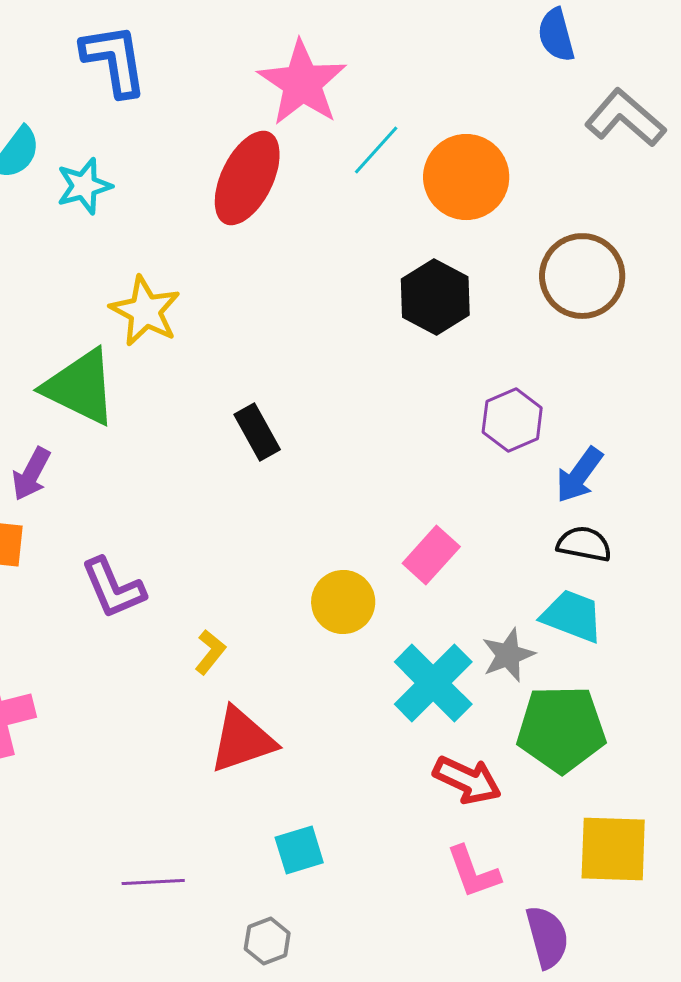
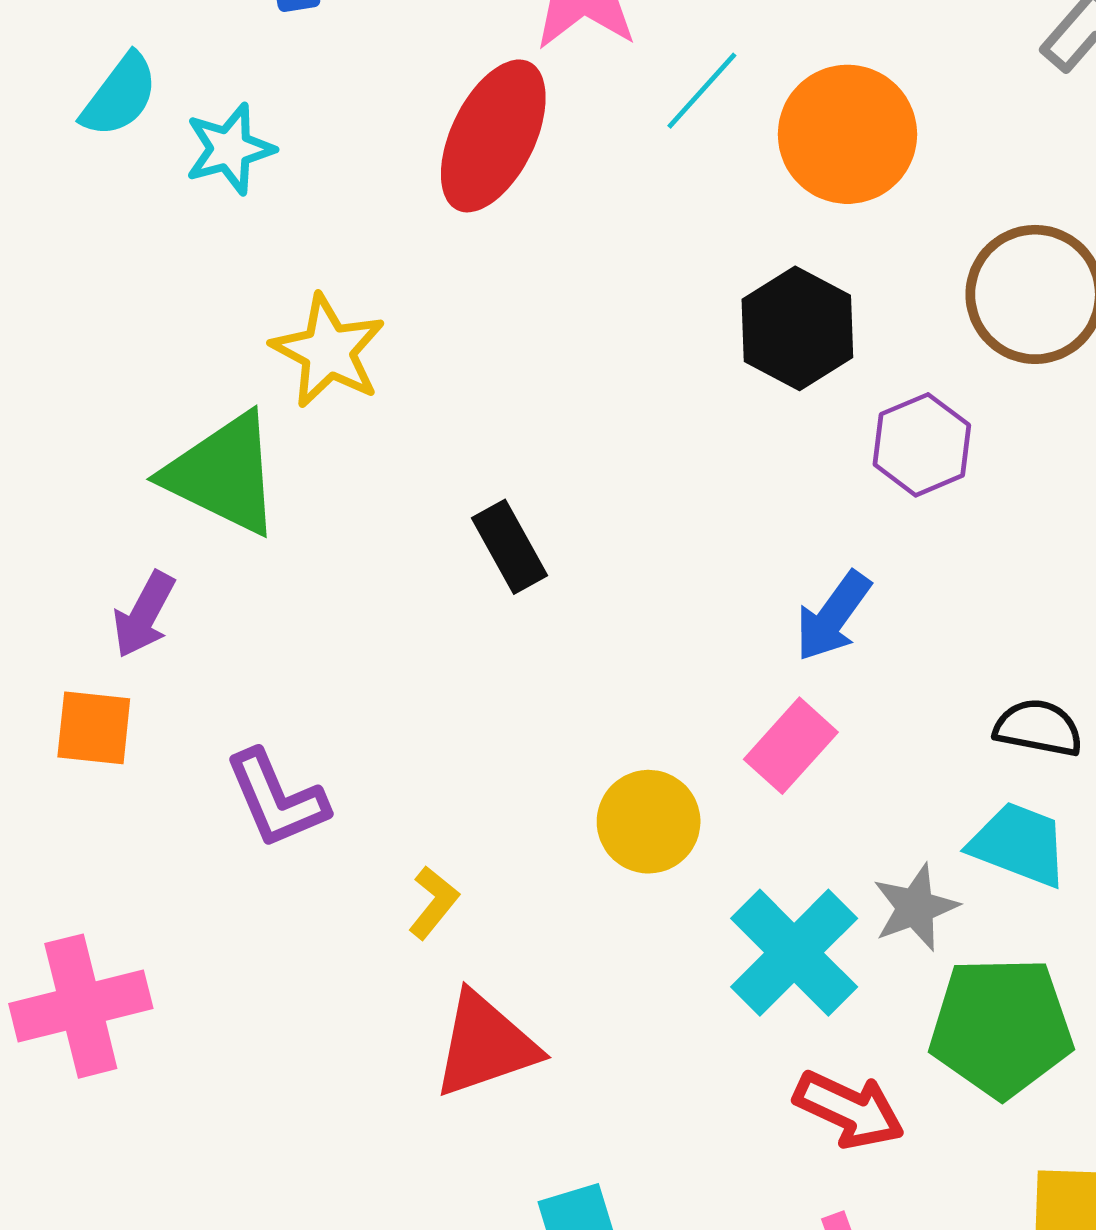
purple hexagon: (512, 420) -> (922, 445), moved
blue arrow: (579, 475) -> (833, 616), moved

